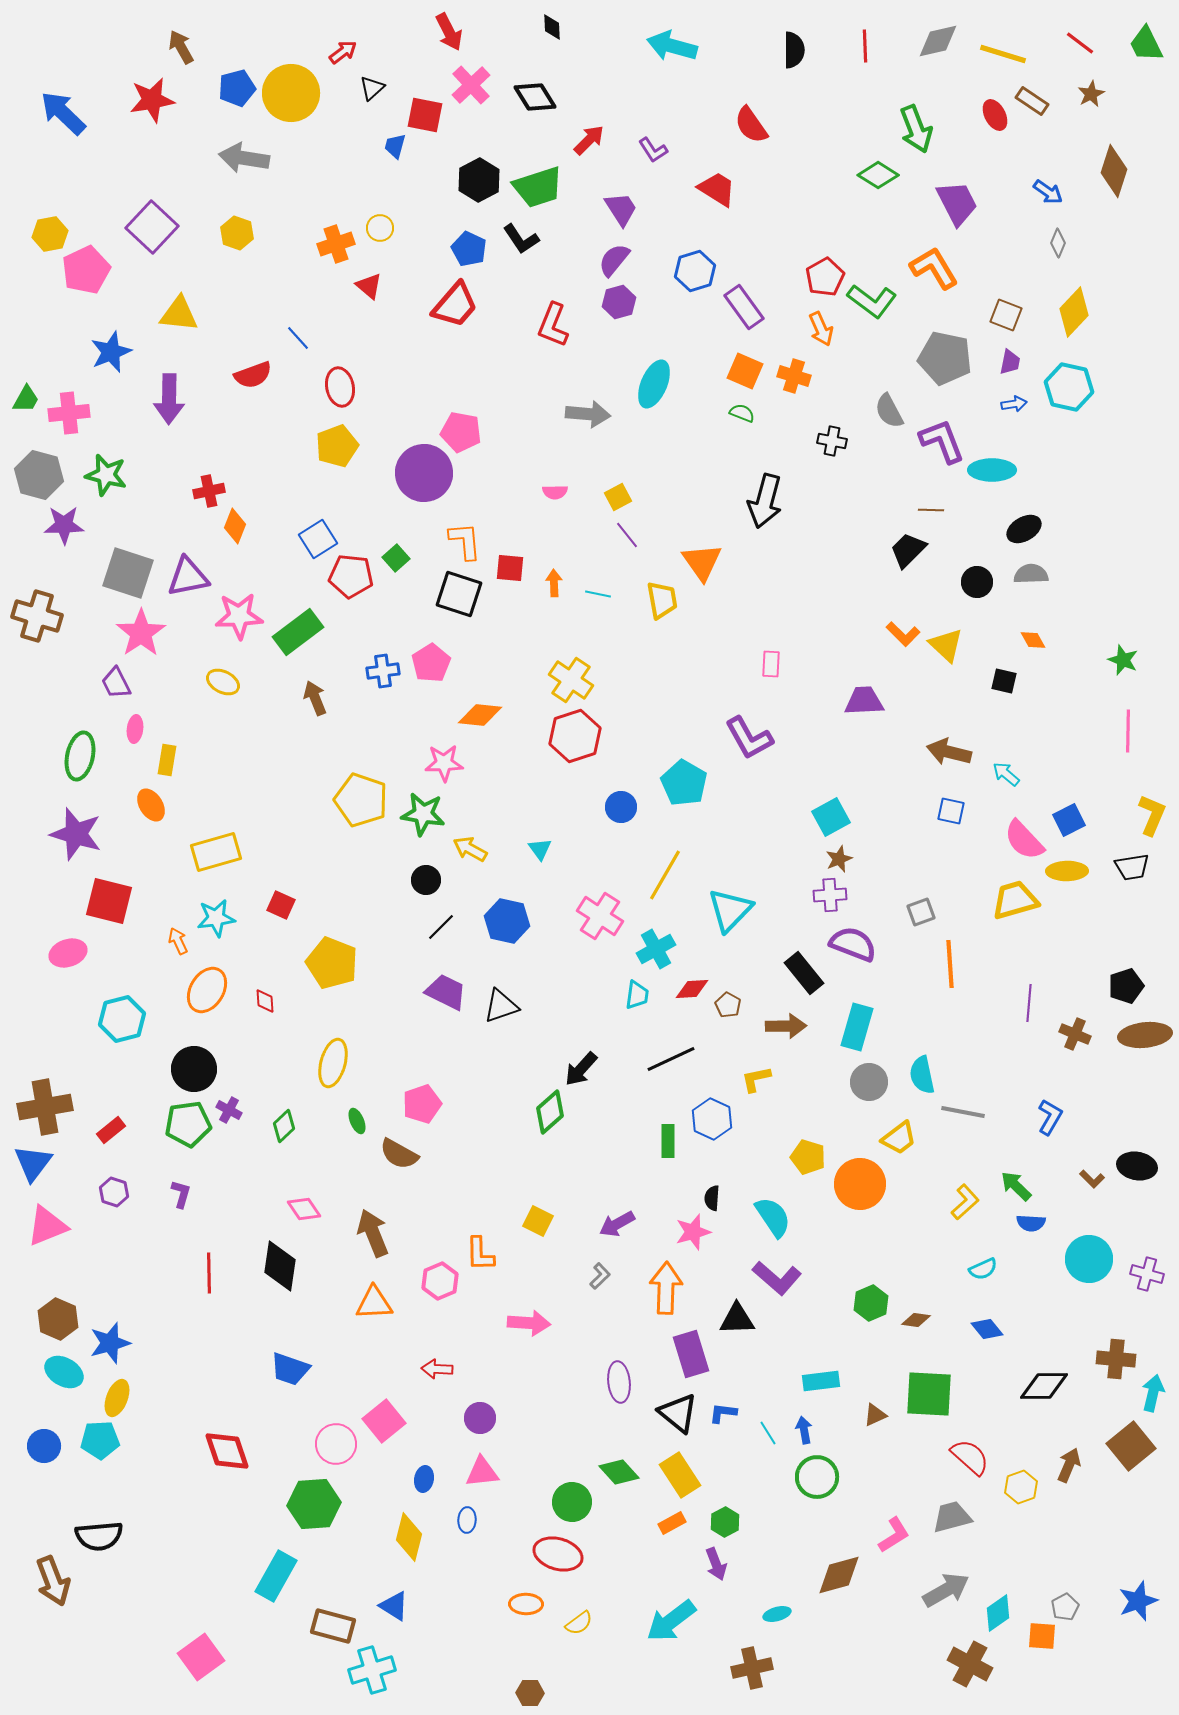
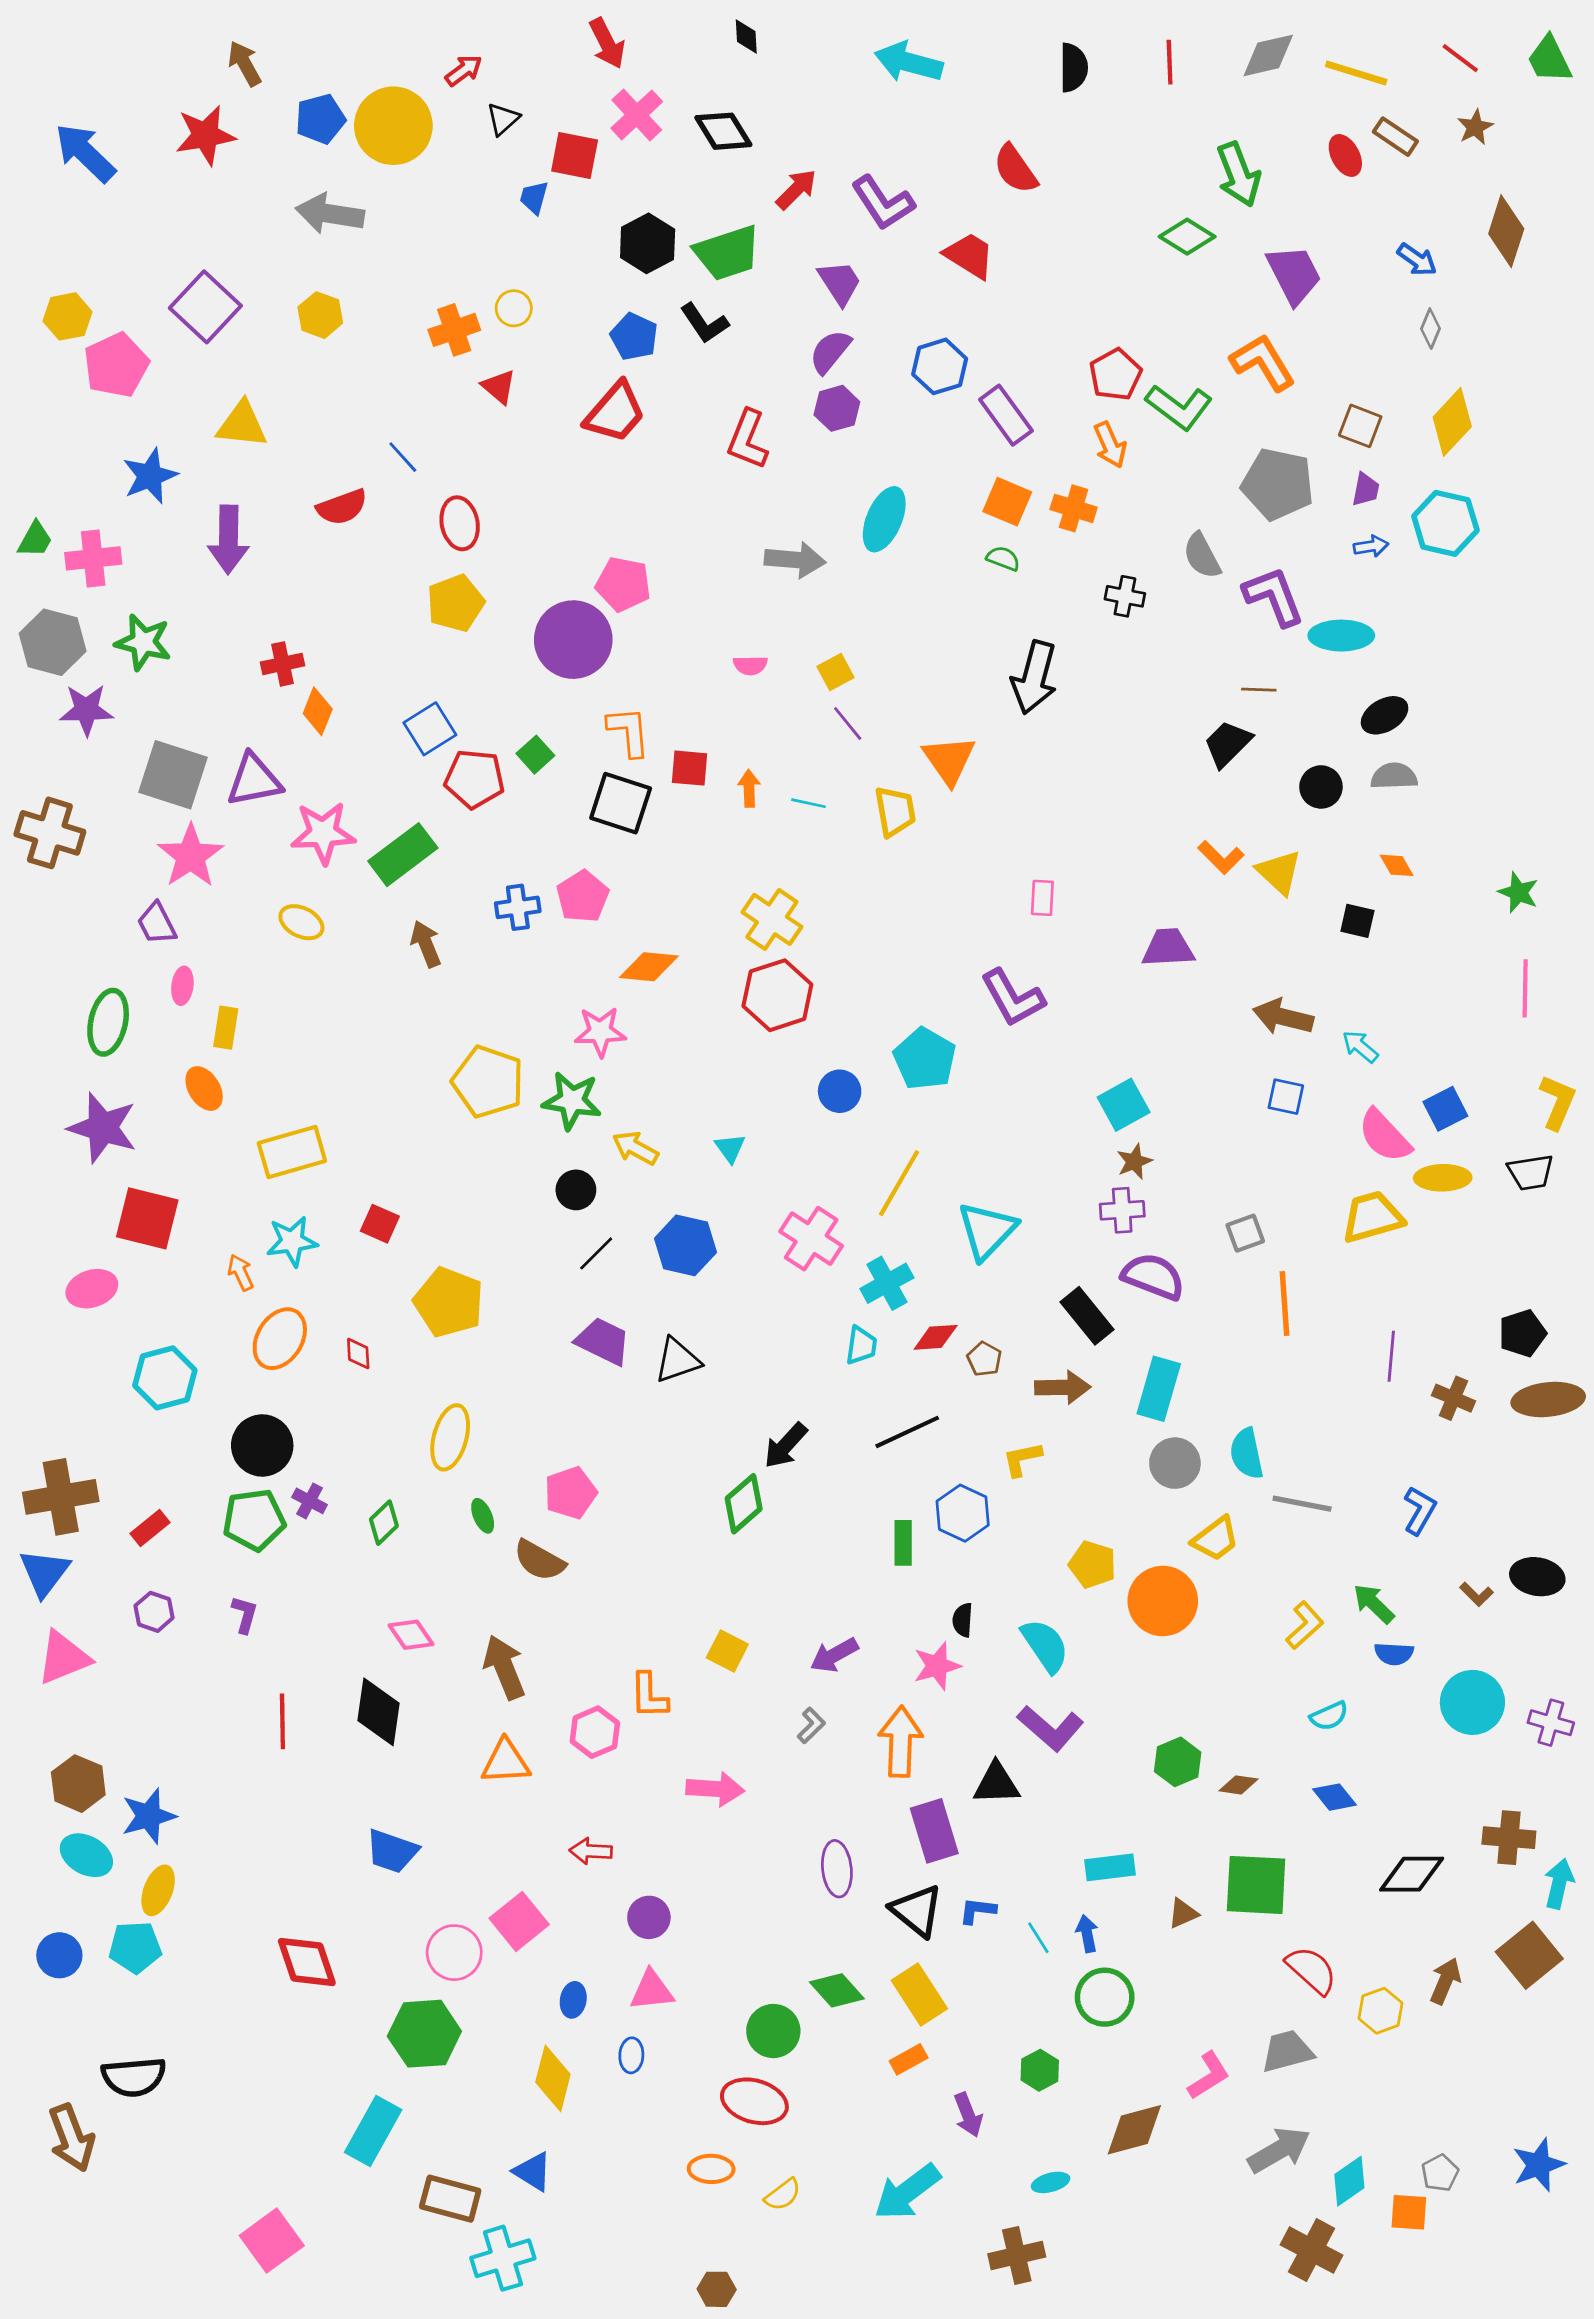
purple L-shape: (653, 150) -> (883, 203), size x1.6
green hexagon: (725, 1522) -> (1040, 2070), moved

